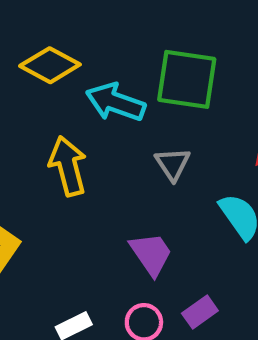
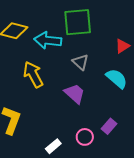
purple trapezoid: (151, 254) -> (75, 94), moved

